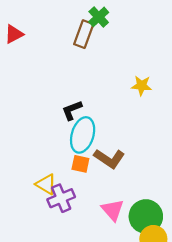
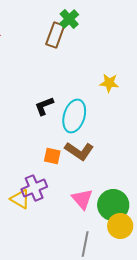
cyan ellipse: (83, 135) -> (74, 116), moved
yellow triangle: (46, 184) -> (20, 199), moved

